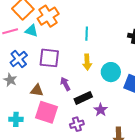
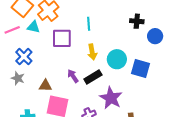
purple square: (49, 58) -> (62, 38), moved
black rectangle: (83, 98) -> (93, 77), moved
purple star: (101, 110) -> (111, 98), size x1.6

